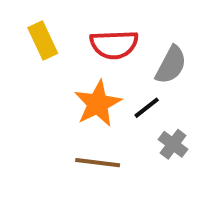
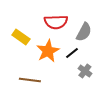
yellow rectangle: (43, 40) -> (21, 37), moved, turned -30
brown line: (98, 163) -> (30, 80), moved

